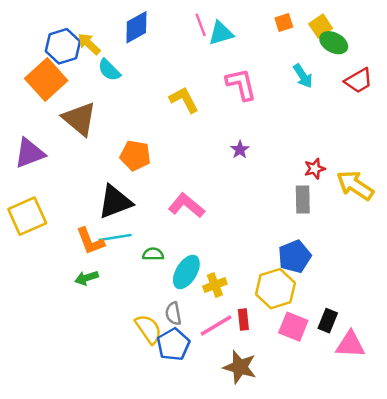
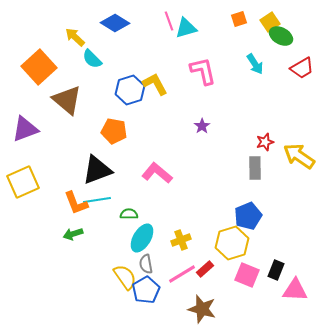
blue diamond: (136, 27) -> (115, 23), turned 60
blue hexagon: (63, 46) -> (130, 90), moved
cyan ellipse: (186, 272) -> (142, 238), moved
red rectangle: (243, 319) -> (205, 269), turned 54

